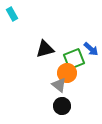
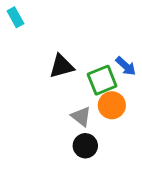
orange circle: (67, 73) -> (112, 105), moved

